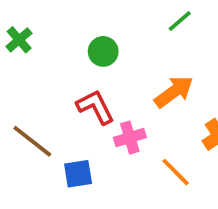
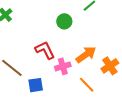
green circle: (103, 51) -> (64, 21), moved
orange arrow: (174, 92) -> (86, 55), moved

